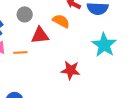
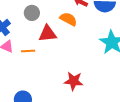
red star: (71, 70) -> (74, 81), moved

